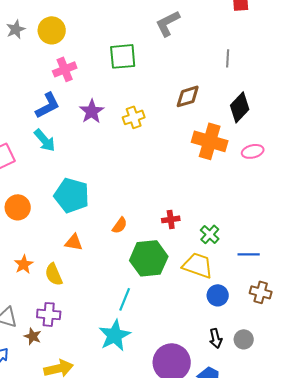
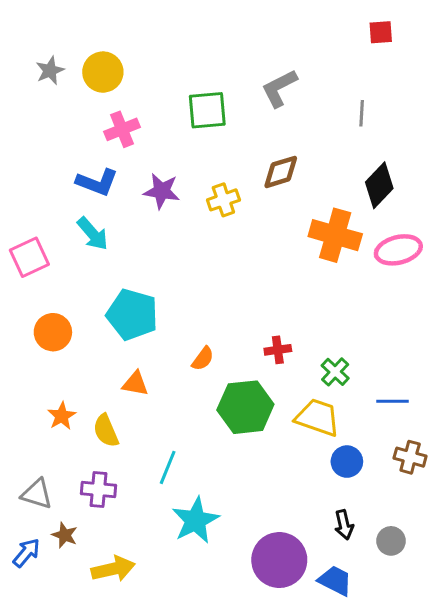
gray L-shape: (168, 23) -> (279, 88), moved
brown diamond: (188, 96) -> (281, 172), moved
blue L-shape: (48, 105) -> (97, 182), turned 48
purple star: (92, 111) -> (162, 191), turned -30
pink ellipse: (253, 151) -> (398, 250), size x1.4
cyan line: (125, 299) -> (168, 467), moved
brown star: (33, 336) -> (65, 535), moved
gray circle: (244, 339) -> (391, 541), moved

